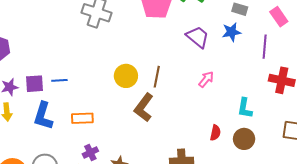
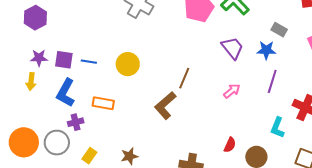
purple line: (265, 47) -> (272, 81), moved
yellow circle: (126, 76) -> (128, 64), moved
cyan L-shape: (245, 108) -> (278, 128), moved
purple cross: (90, 152) -> (76, 122), moved

